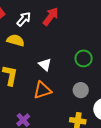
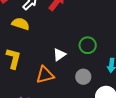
white triangle: (45, 65) -> (59, 55), moved, turned 40

